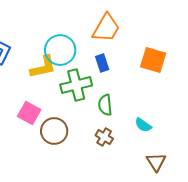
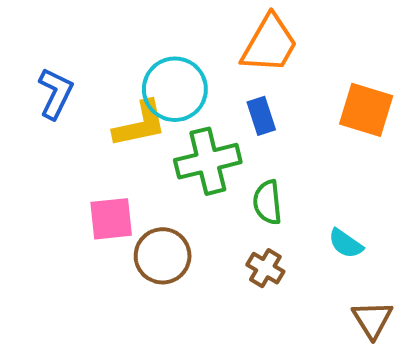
pink square: (29, 113) -> (111, 219), turned -35

